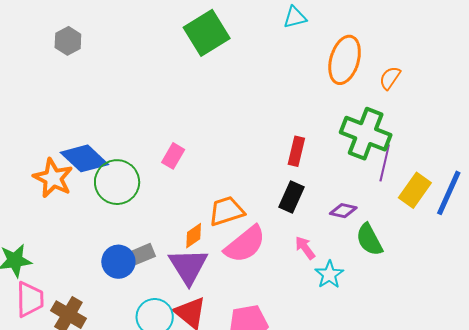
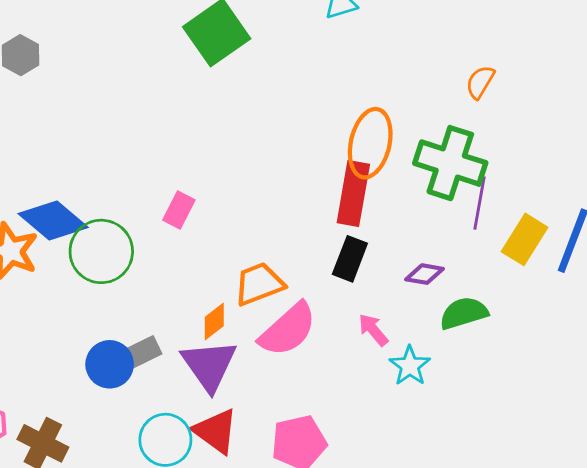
orange ellipse: (345, 60) -> (370, 143), moved
red rectangle: (296, 151) -> (353, 194), size x1.5
green semicircle: (369, 240) -> (464, 313), turned 104

